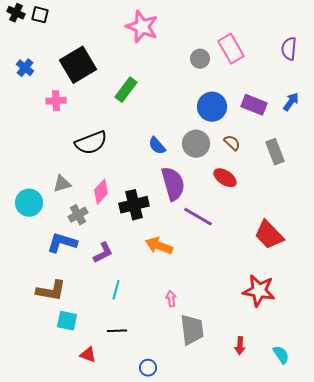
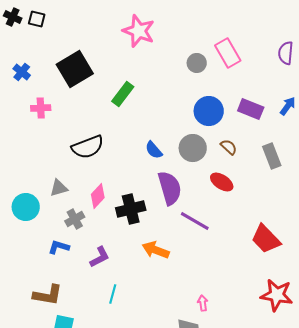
pink cross: (56, 101) -> (41, 108), moved
blue L-shape: (62, 243) -> (59, 247), size x0.7
red star: (259, 291) -> (277, 295), moved
pink arrow: (171, 299) -> (203, 303), moved

